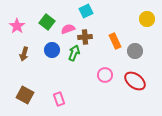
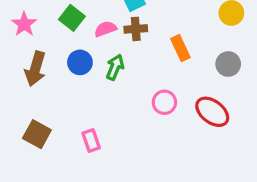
brown cross: (85, 37) -> (136, 29), moved
gray circle: (135, 51) -> (228, 64), moved
brown arrow: (24, 54) -> (35, 69), size x1.5

